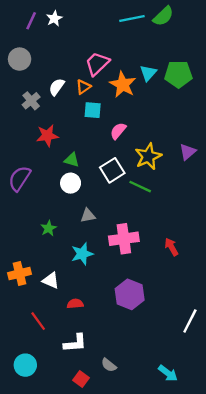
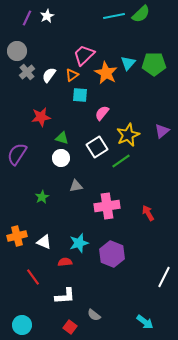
gray cross: (31, 101) -> (27, 72), moved
green line: (140, 187) -> (121, 161), turned -60
cyan star: (82, 254) -> (79, 243), moved
cyan circle: (25, 365) -> (22, 325), moved

